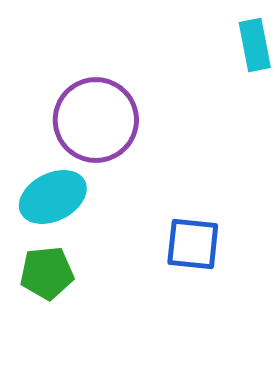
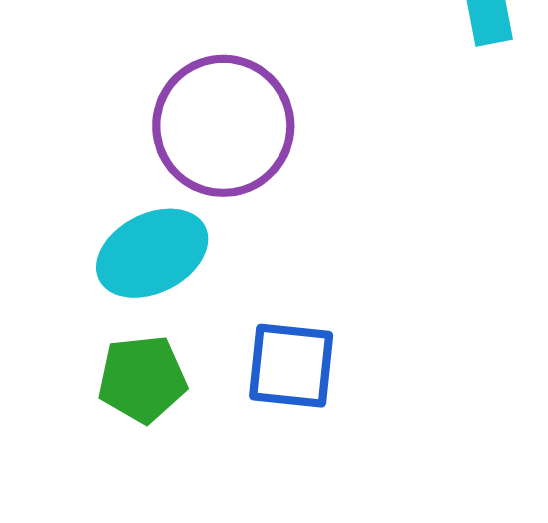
blue square: (193, 244) -> (291, 366), moved

